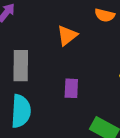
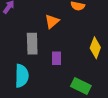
gray rectangle: (21, 66) -> (32, 44), moved

